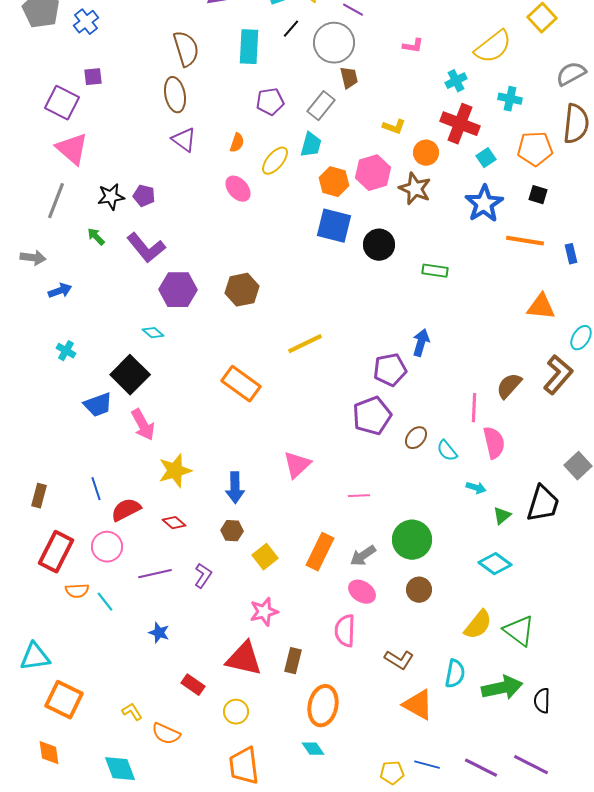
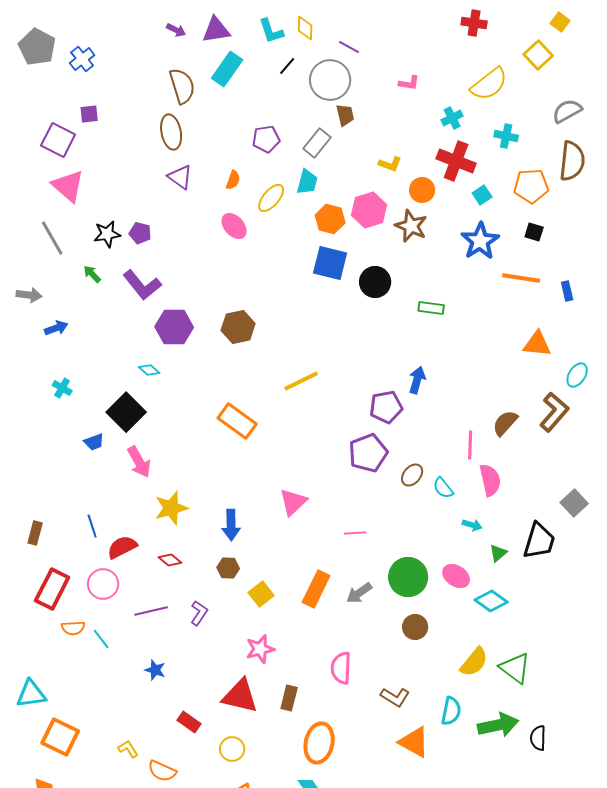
cyan rectangle: (249, 47) -> (227, 69), moved, turned 32
gray line: (56, 201) -> (52, 238), turned -51
blue trapezoid: (98, 405) -> (94, 442), size x0.7
pink ellipse: (362, 592) -> (456, 576), moved

